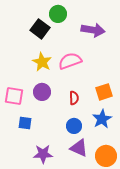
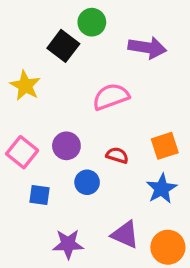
yellow star: (42, 62) -> (25, 86), moved
pink square: (14, 96) -> (22, 152), turned 30
red semicircle: (74, 98) -> (117, 155), turned -72
blue circle: (74, 126) -> (87, 182), moved

